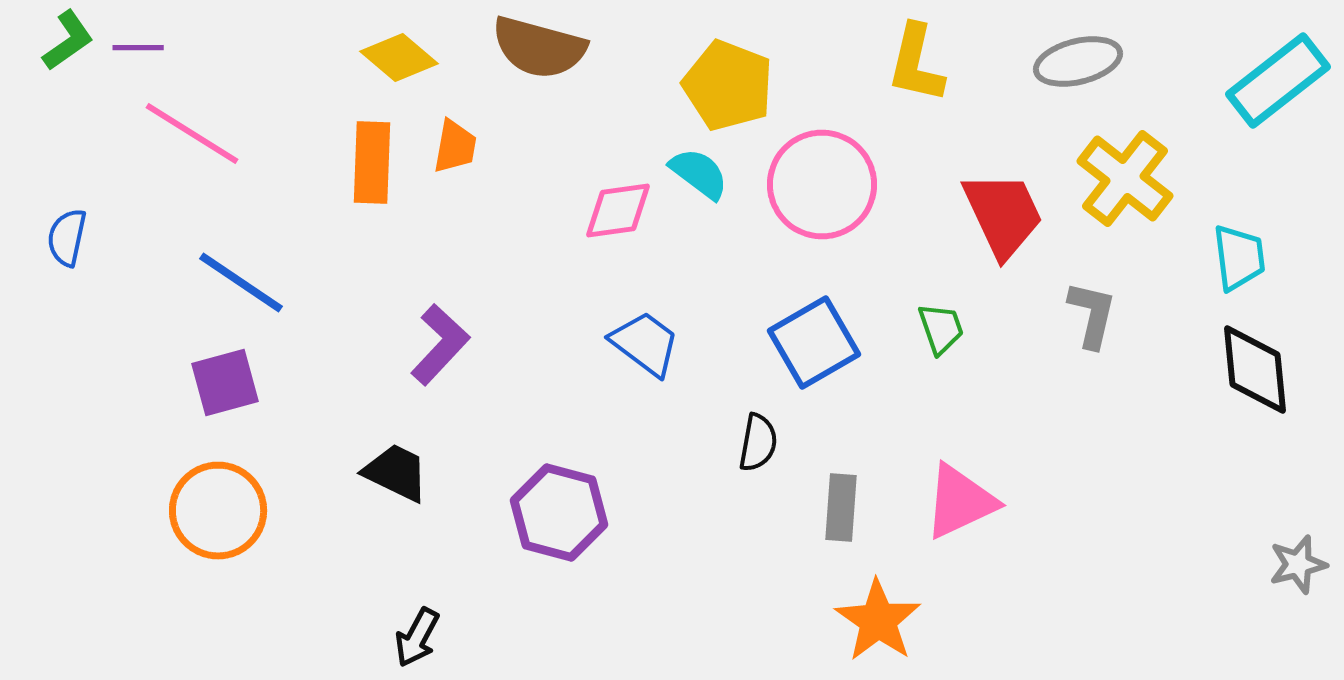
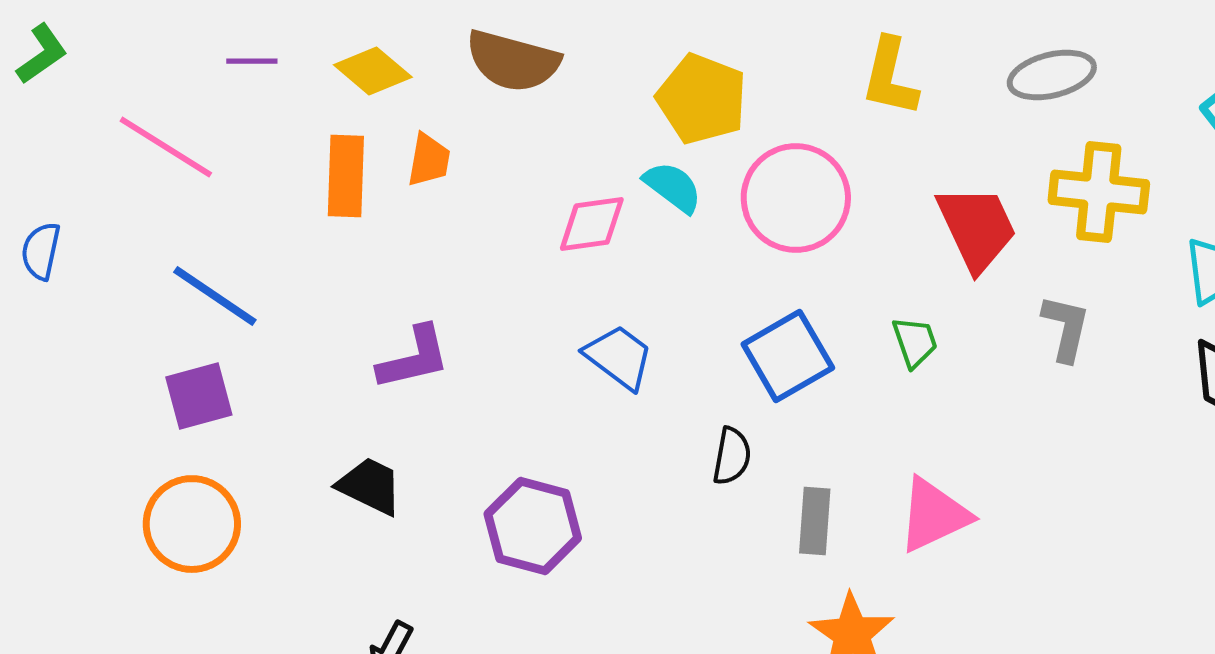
purple line: (138, 48) -> (252, 61), moved
yellow cross: (1125, 178) -> (1099, 192), turned -32
purple L-shape: (440, 344) -> (414, 358), turned 34

